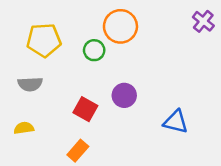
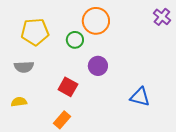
purple circle: (124, 95) -> (98, 66), moved

